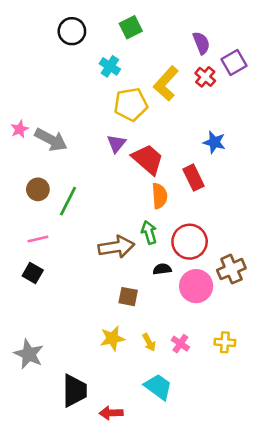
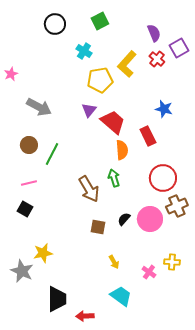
pink star: (20, 129) -> (11, 74), moved
red circle: (190, 242) -> (163, 178), moved
brown arrow: (116, 247) -> (89, 189), turned 68
black semicircle: (162, 269) -> (124, 219), moved, turned -40
yellow star: (112, 338) -> (43, 253), moved
pink cross: (180, 344) -> (149, 272), moved

